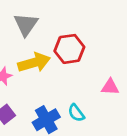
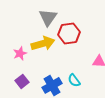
gray triangle: (26, 24) -> (48, 17), moved

